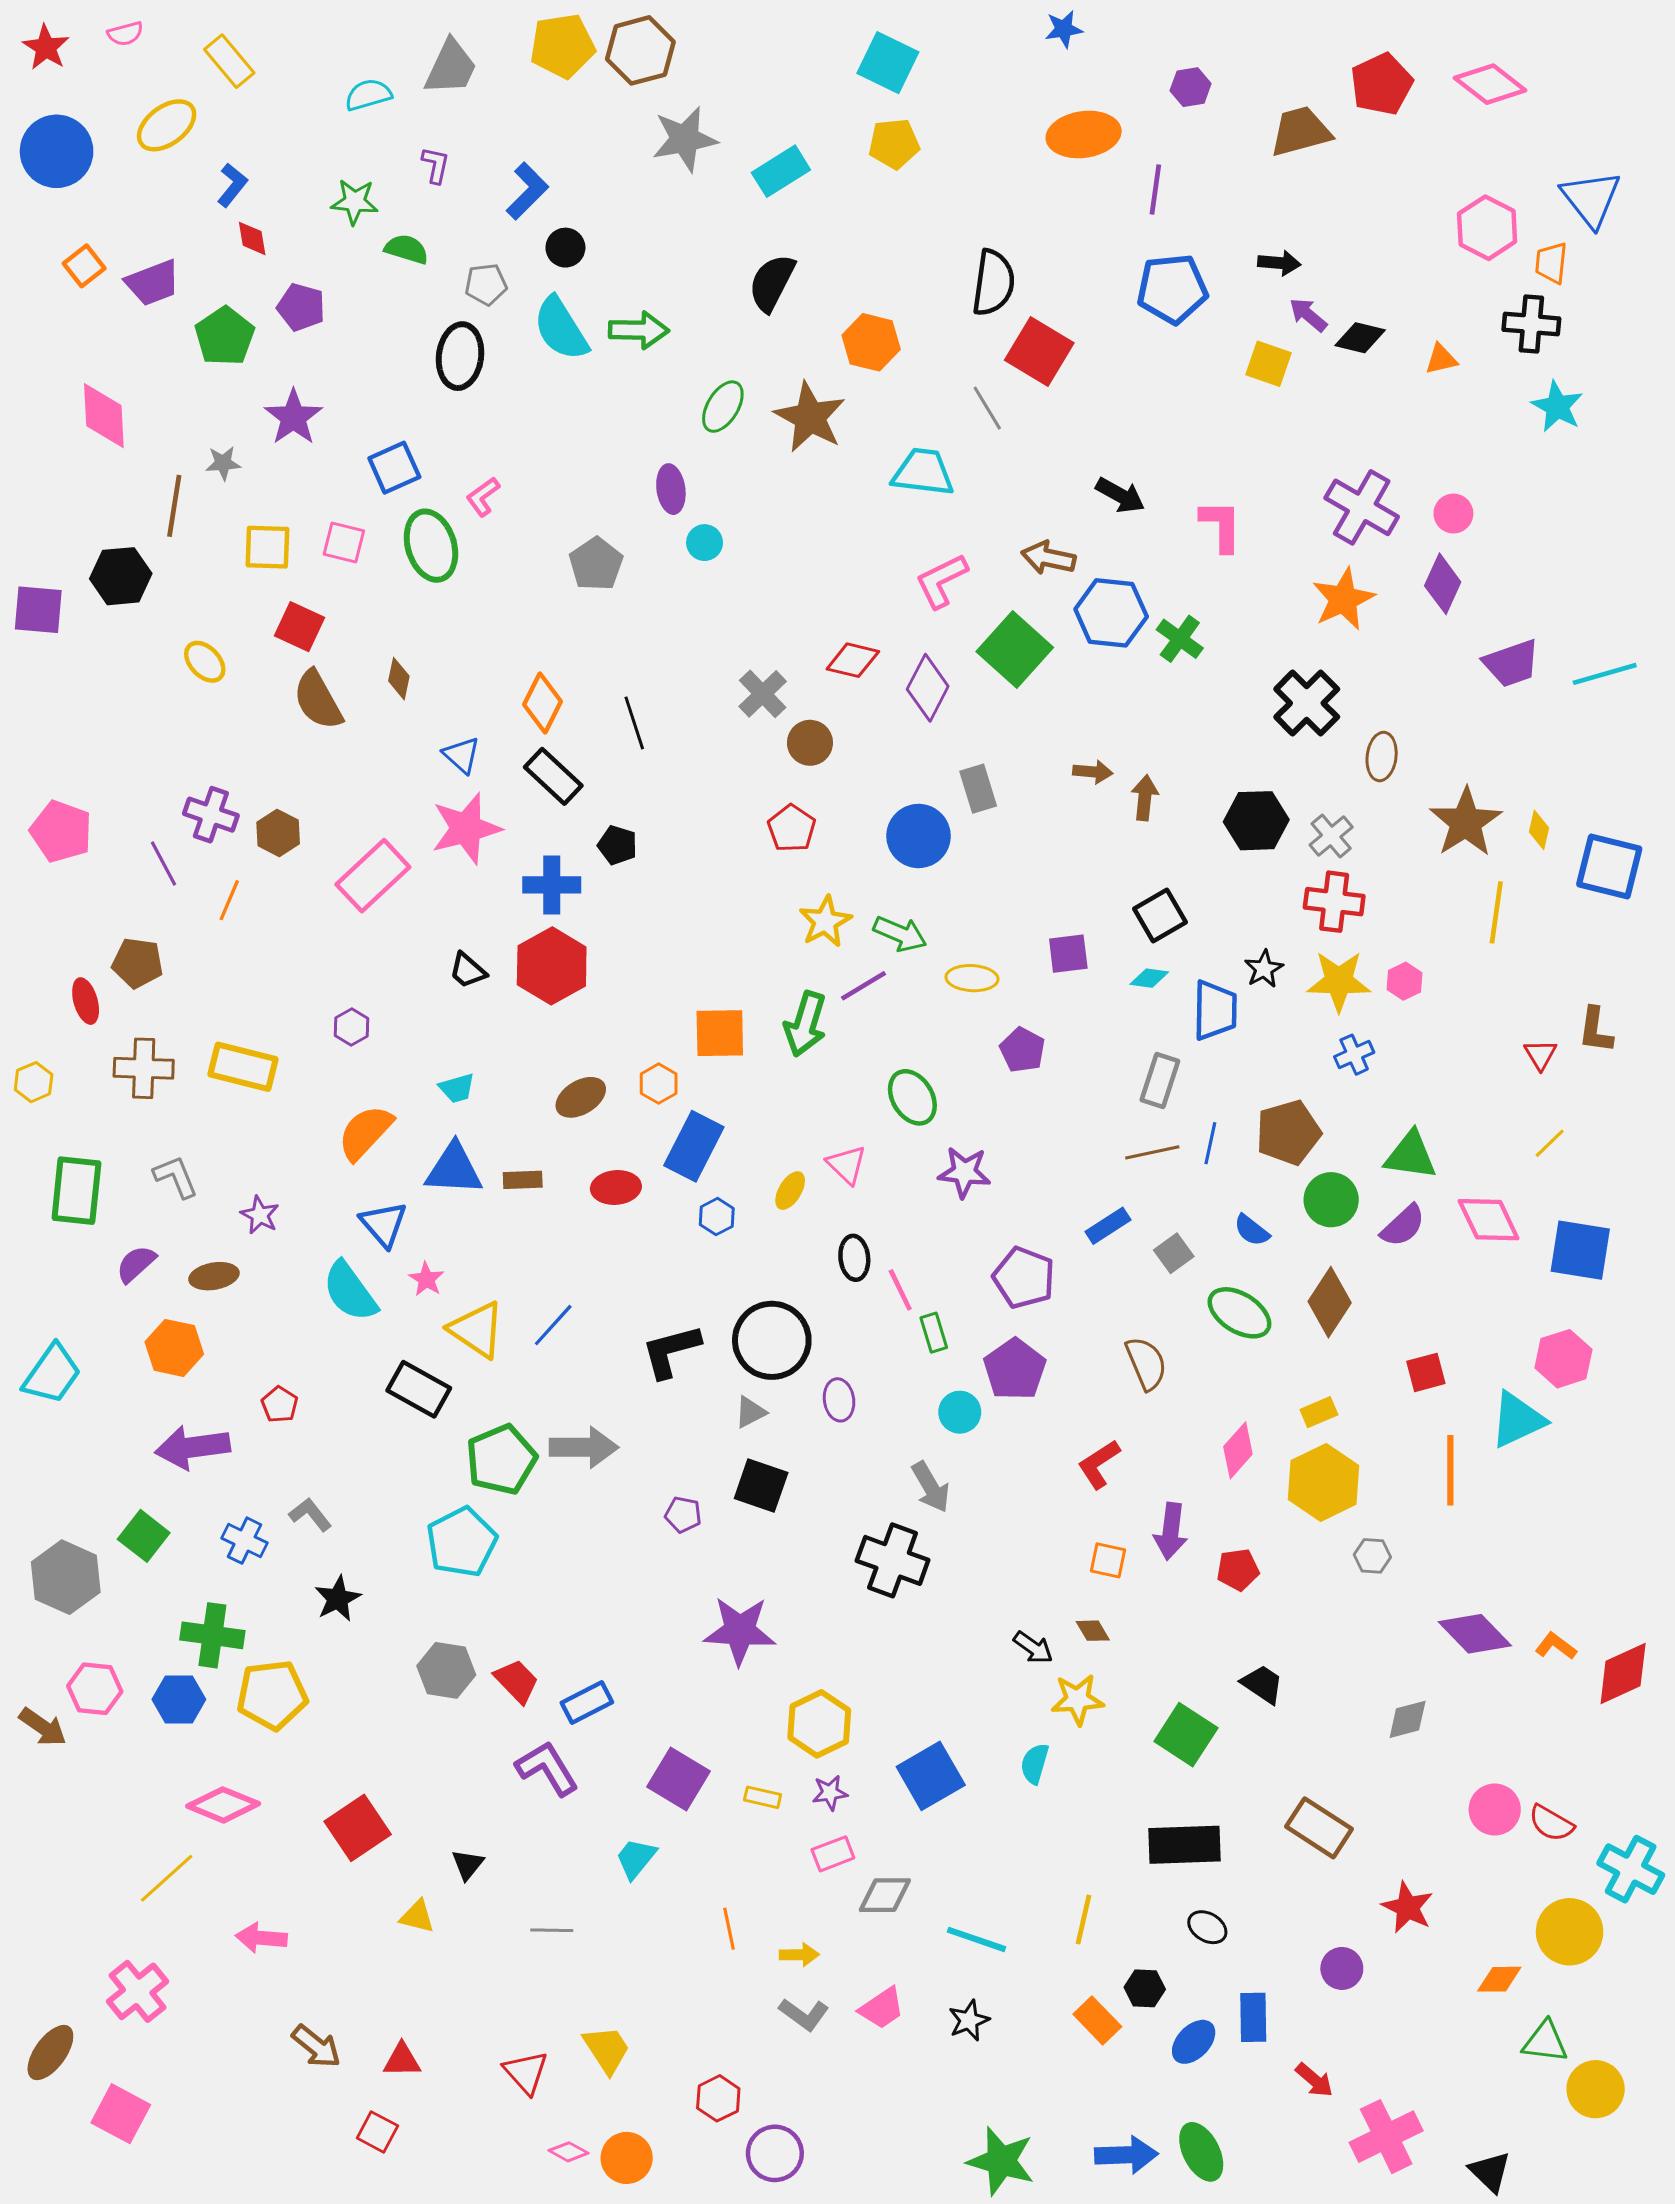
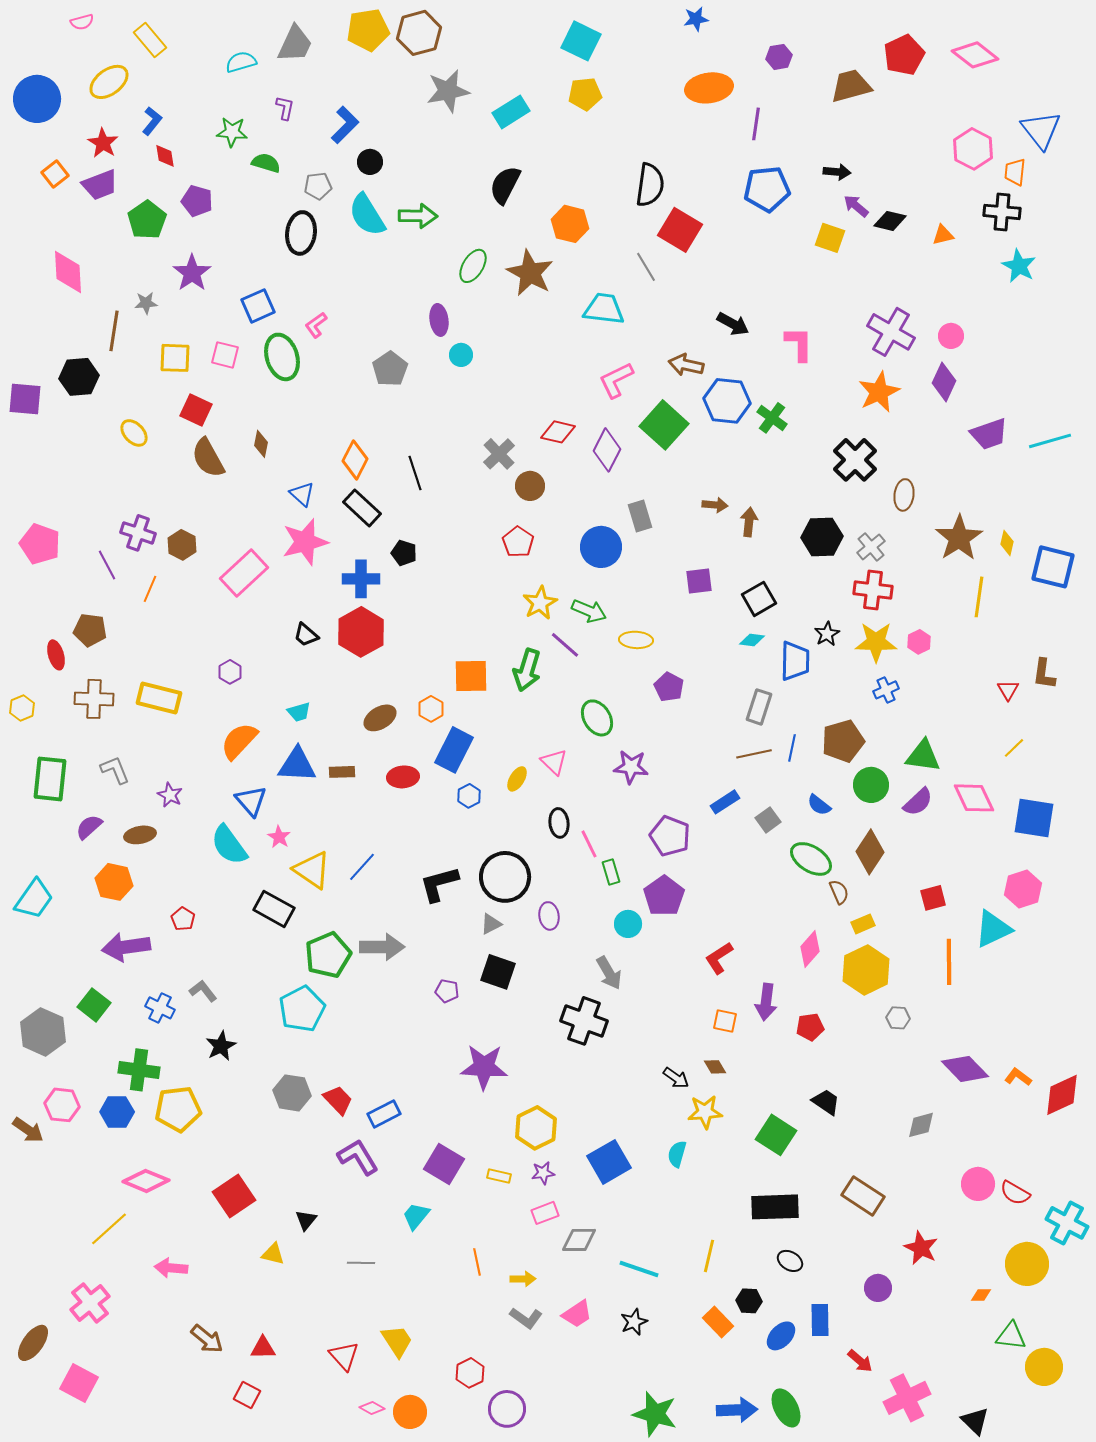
red star: (46, 47) -> (103, 143), moved
purple square: (1068, 954) -> (699, 581), moved
purple line: (863, 986) -> (565, 645), turned 72
brown semicircle: (1146, 1363) -> (839, 892), moved, size x0.7
orange diamond: (1499, 1979) -> (981, 1295), size x0.7

